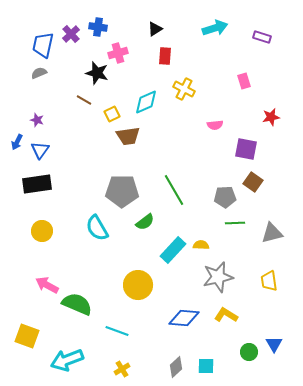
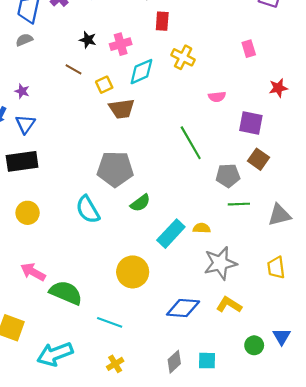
pink cross: (118, 53) -> (121, 44), moved
black star: (97, 73) -> (88, 40), size x0.7
green line: (174, 190) -> (191, 143), moved

